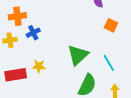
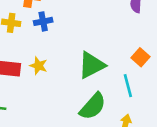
orange square: (111, 25) -> (140, 57), moved

